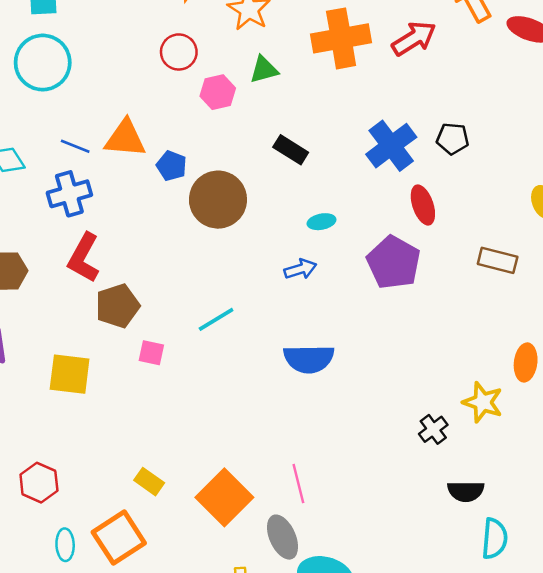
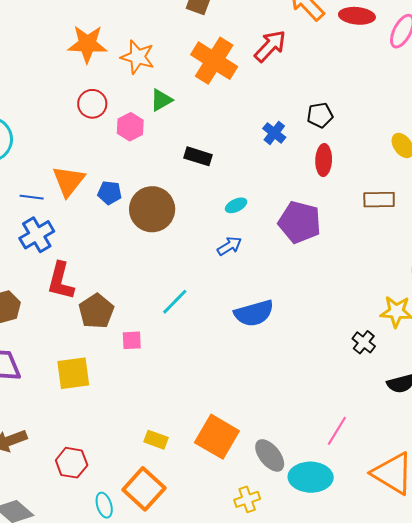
orange cross: (341, 38) -> (214, 61), turned -33
orange triangle: (125, 138) -> (69, 181), turned -42
blue cross: (391, 146) -> (274, 133), size x0.6
red ellipse: (423, 205) -> (324, 160), moved, turned 36
pink line: (298, 484) -> (337, 431), moved, turned 60

